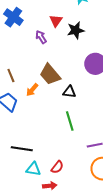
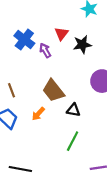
blue cross: (13, 17) -> (24, 40), moved
orange arrow: (32, 90) -> (38, 114), moved
green line: (70, 121) -> (73, 141), turned 42

